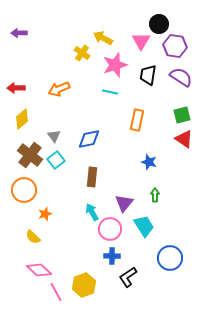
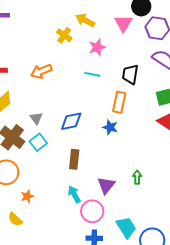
pink star: (115, 65) -> (97, 47), size x0.7
black trapezoid: (148, 75) -> (130, 74), moved
blue star: (149, 162) -> (110, 127), moved
cyan trapezoid: (144, 226) -> (126, 227), moved

